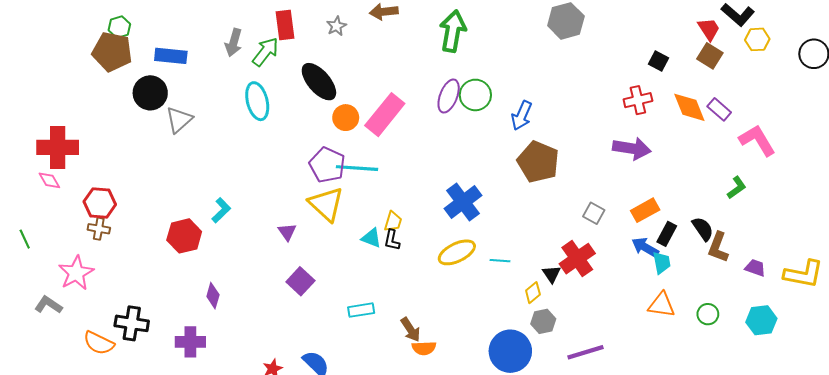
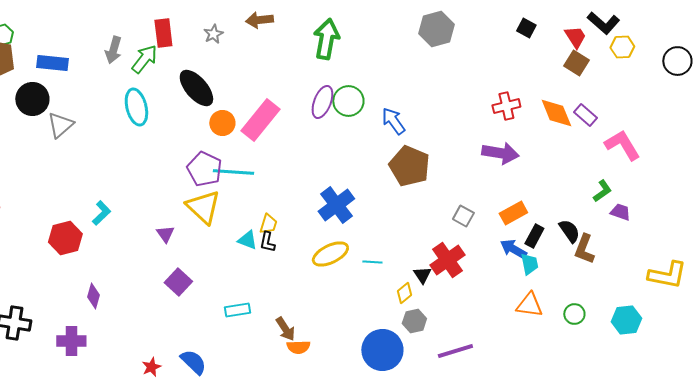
black square: (658, 61) -> (526, 28), moved
blue arrow: (522, 116) -> (393, 121), turned 120
purple trapezoid: (755, 268) -> (620, 212), moved

